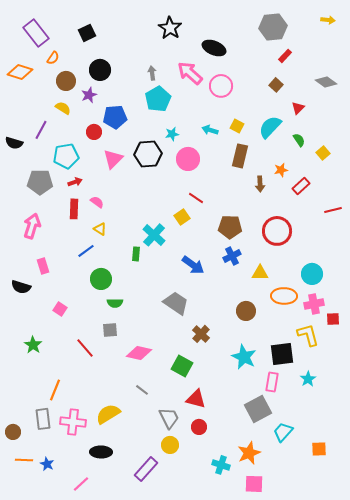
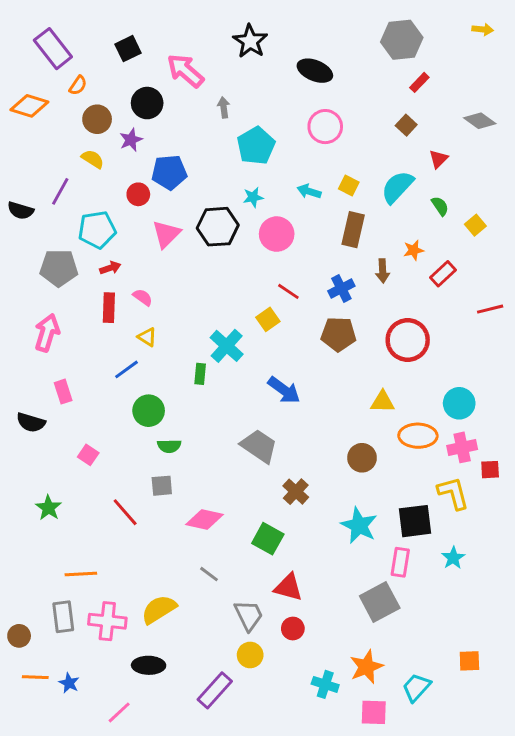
pink arrow: (190, 73) -> (185, 71), moved
cyan pentagon: (158, 99) -> (256, 146), moved
blue cross: (232, 256) -> (341, 288), moved
orange line: (55, 390) -> (81, 574), turned 65
cyan trapezoid: (283, 432) -> (416, 687), moved

